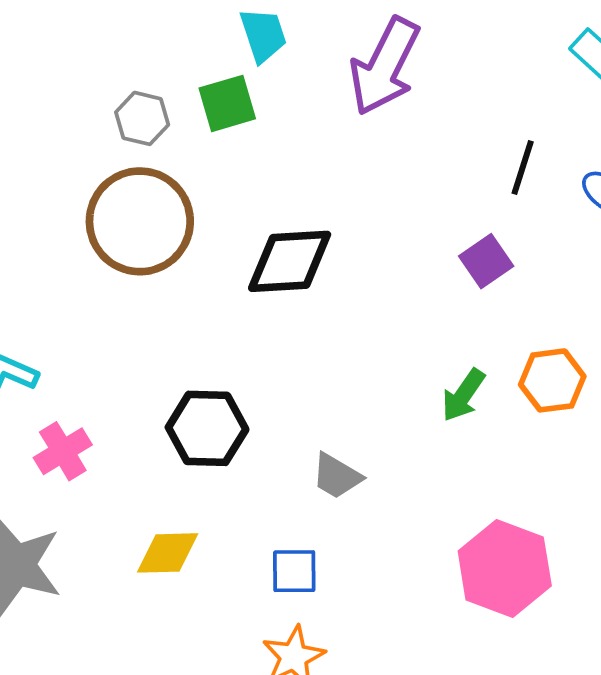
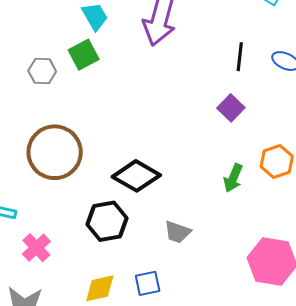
brown circle: (140, 221) -> (55, 152), moved
black diamond: (290, 261) -> (136, 176), moved, turned 45
blue square: (294, 571) -> (148, 283), moved

